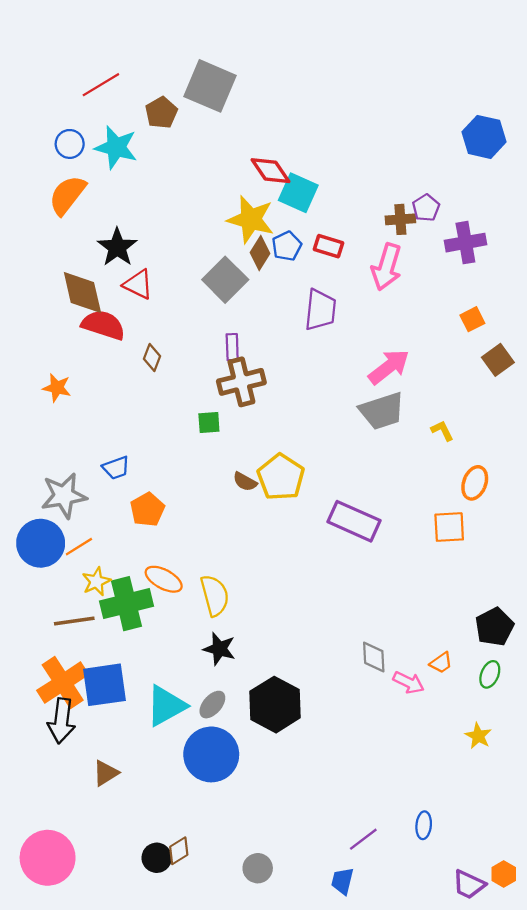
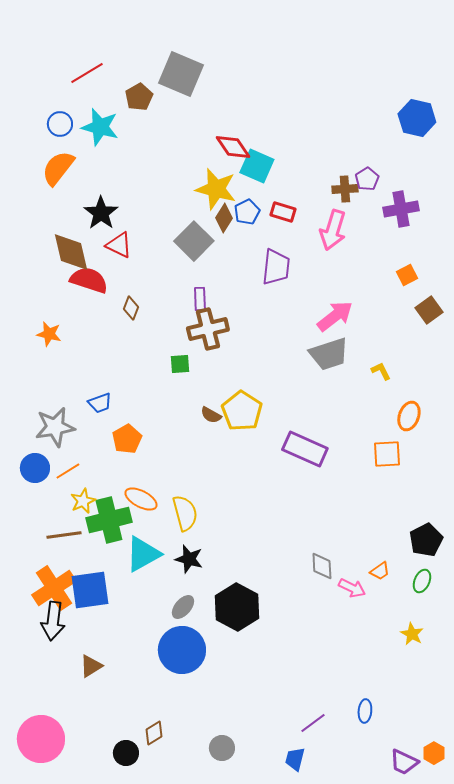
blue circle: (41, 543) -> (35, 468), size x0.7
cyan triangle: (166, 706) -> (143, 554), moved
black circle: (157, 858) -> (126, 753), moved

